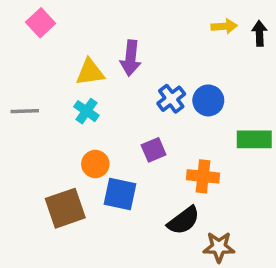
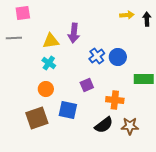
pink square: (41, 23) -> (23, 13), turned 35
gray line: (25, 111) -> (14, 38), moved
orange circle: (95, 164) -> (46, 89), moved
brown star: (219, 247) -> (130, 126), moved

